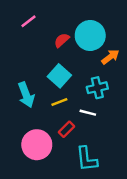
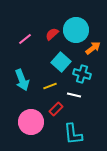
pink line: (28, 21) -> (25, 39), moved
cyan square: (59, 76) -> (61, 62), moved
cyan cross: (97, 88) -> (82, 74), turned 30

